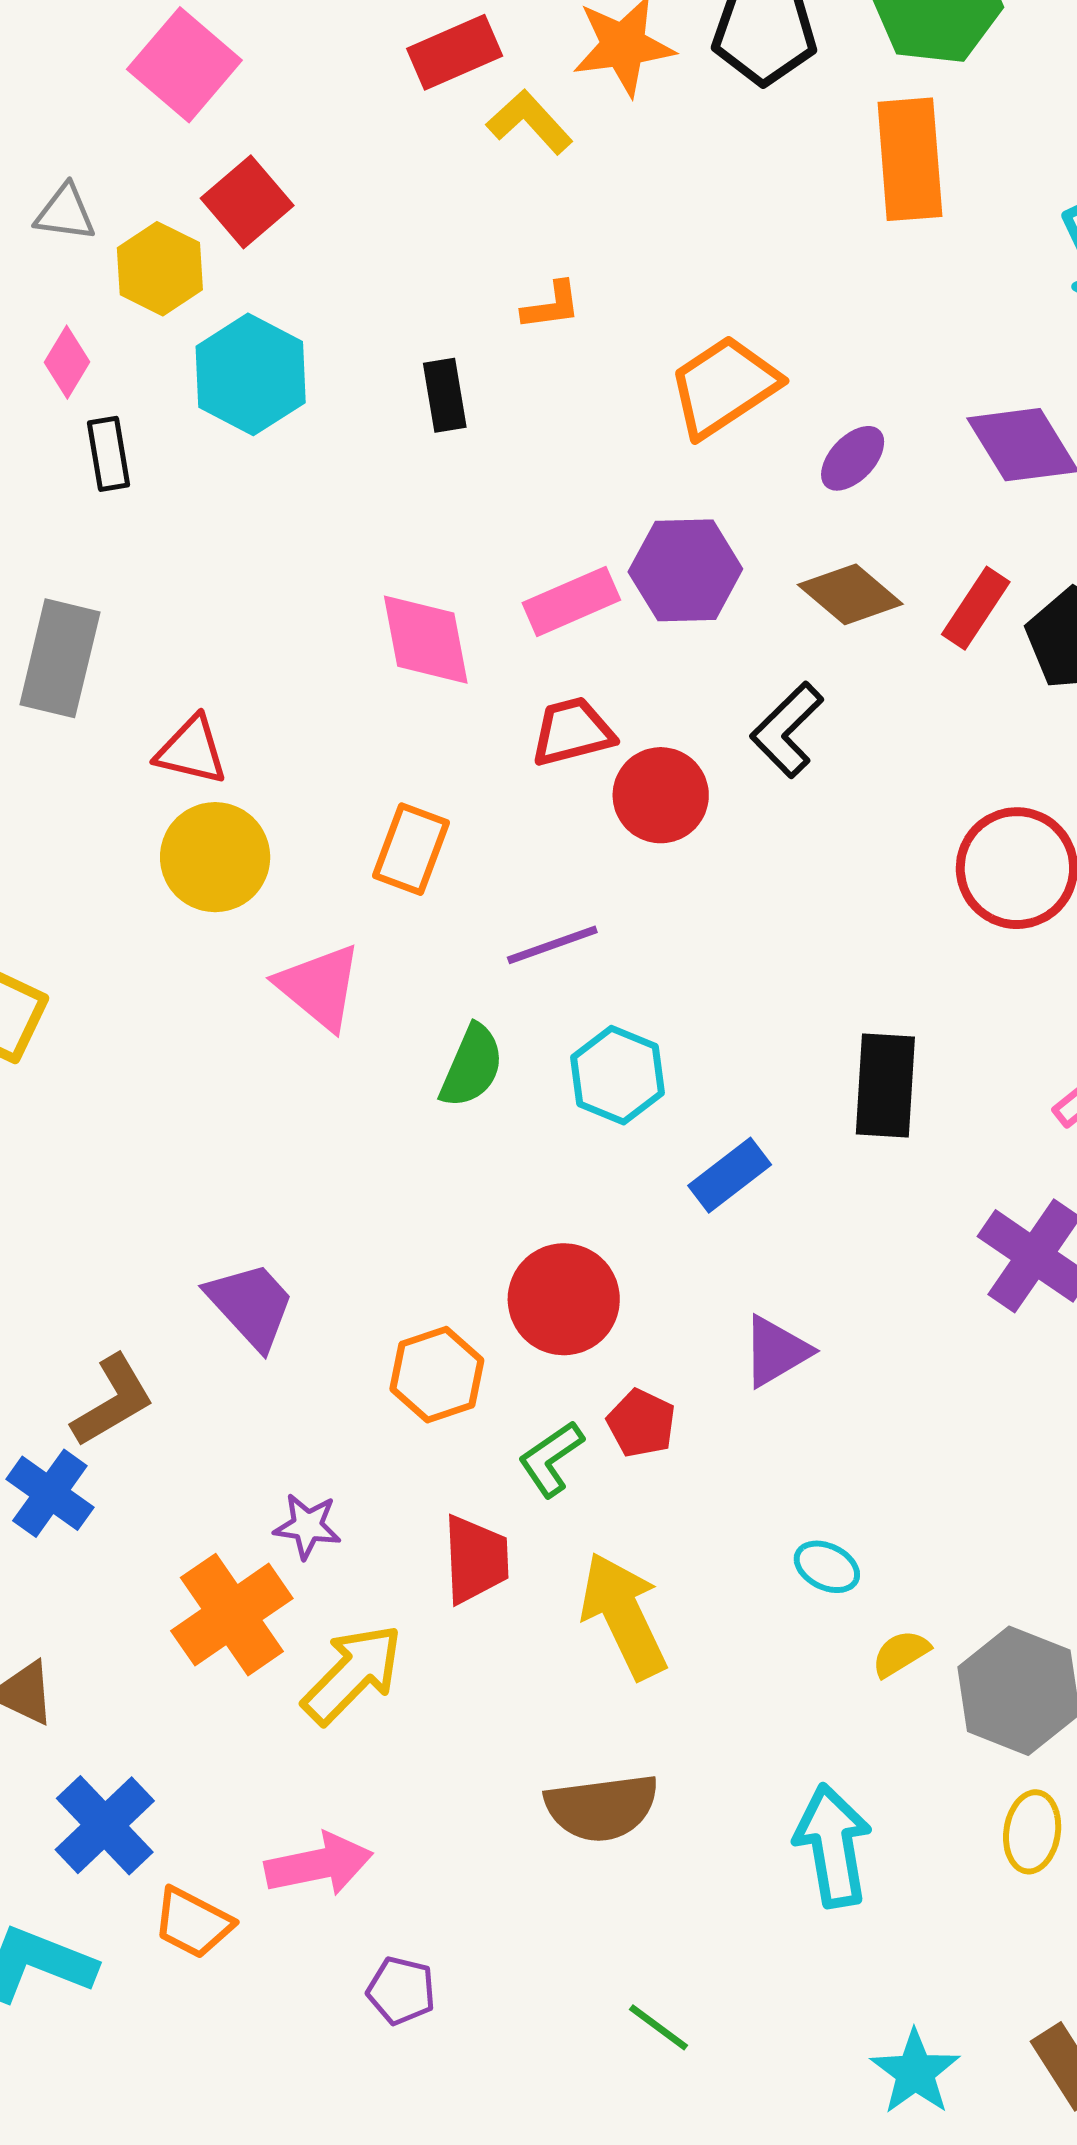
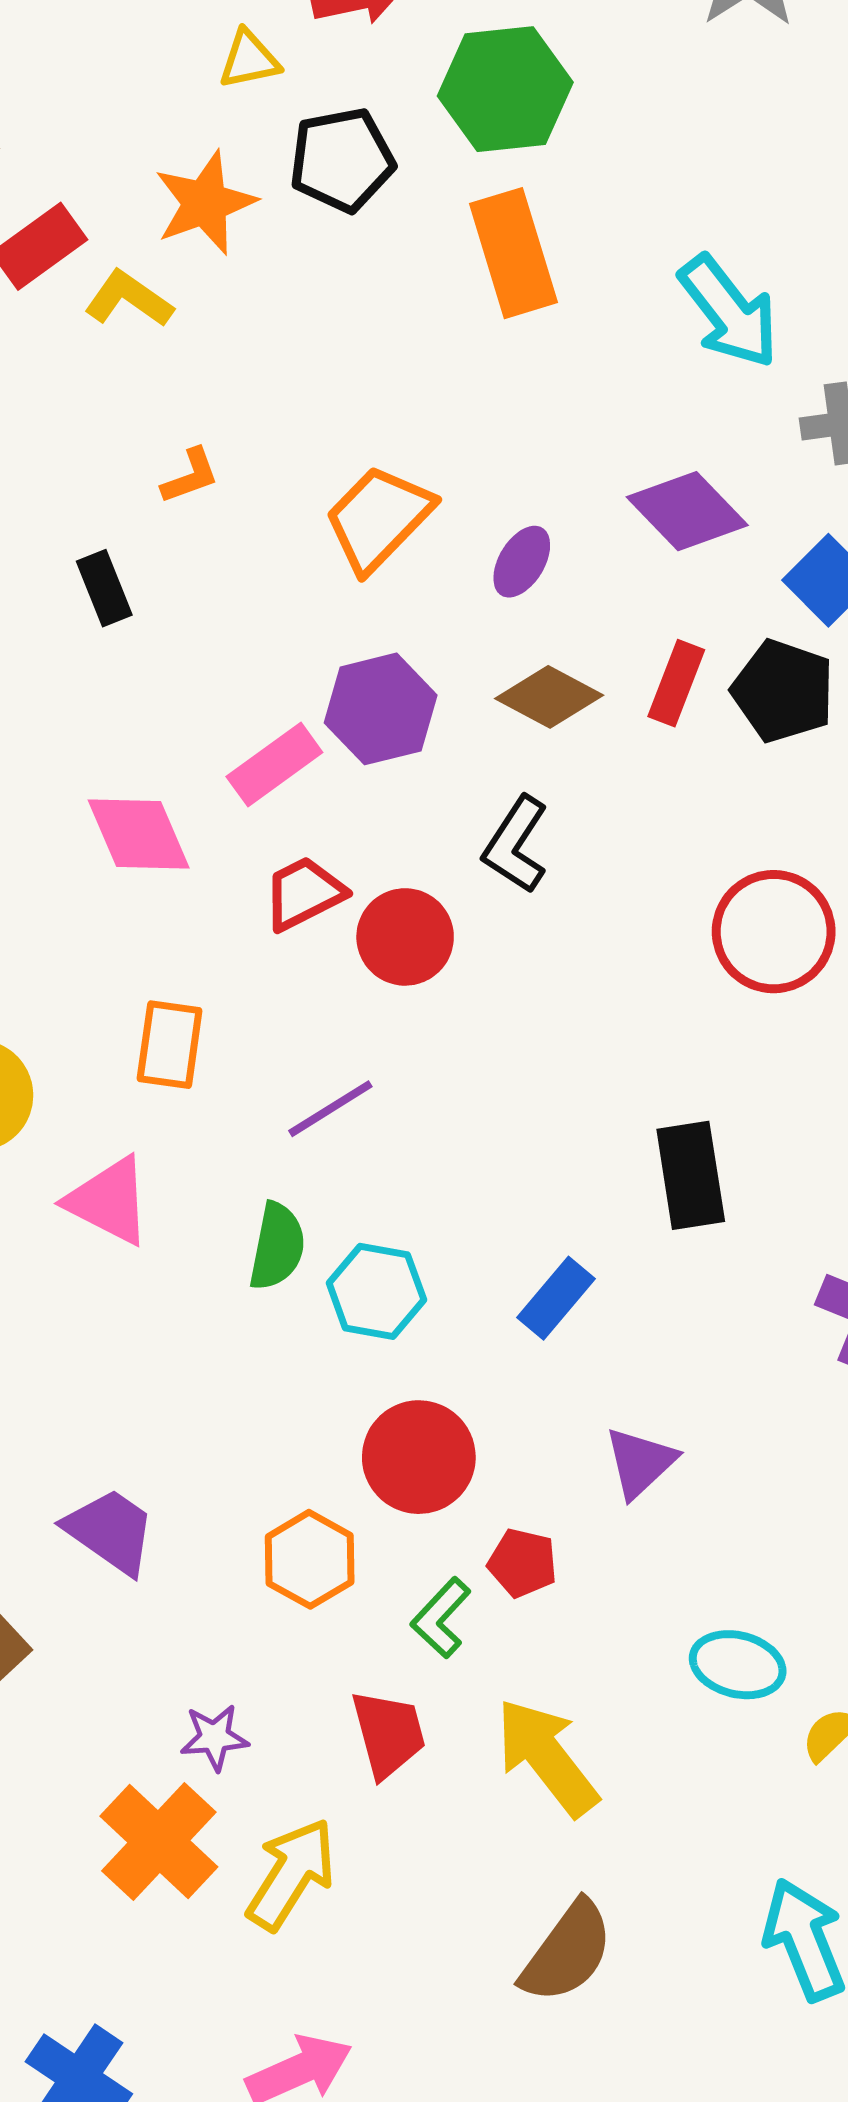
cyan hexagon: (618, 1075) -> (376, 1291), moved
cyan ellipse: (827, 1567) -> (738, 1665), size x1.4
brown semicircle: (602, 1808) -> (567, 1952), turned -34

